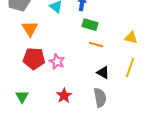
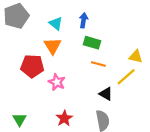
orange triangle: (30, 29) -> (53, 46), moved
red pentagon: (34, 59) -> (32, 66), moved
yellow line: (130, 68) -> (126, 77), moved, turned 30

